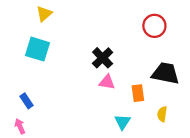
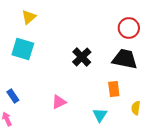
black trapezoid: (165, 73) -> (125, 59), moved
pink triangle: (107, 82) -> (59, 102), moved, turned -35

